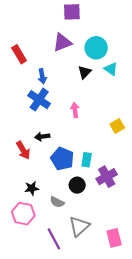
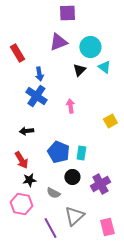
black arrow: (42, 137) -> (26, 131), moved
red arrow: (23, 150) -> (21, 160), moved
purple cross: (107, 177) -> (100, 184), moved

